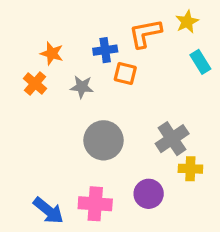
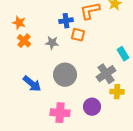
orange star: (52, 53) -> (19, 23), moved
cyan rectangle: (200, 62) -> (123, 54), moved
blue arrow: (48, 210) -> (32, 84), moved

